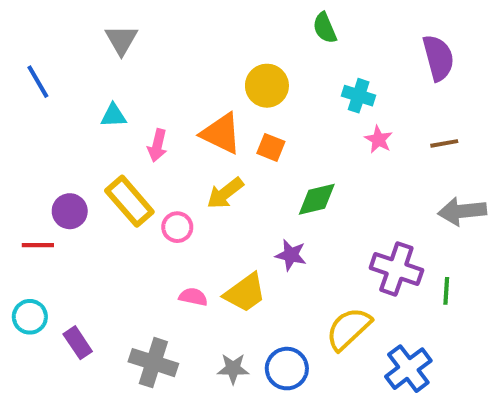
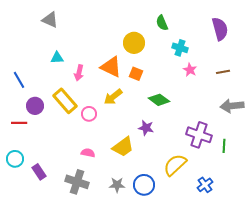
green semicircle: (325, 28) -> (162, 23), moved
gray triangle: (121, 40) -> (50, 20), moved, turned -36
blue line: (38, 82) -> (19, 80), moved
green diamond: (317, 199) -> (159, 100), turned 50
pink semicircle: (193, 297) -> (88, 153), moved
blue cross: (408, 369) -> (205, 185), size x0.7

